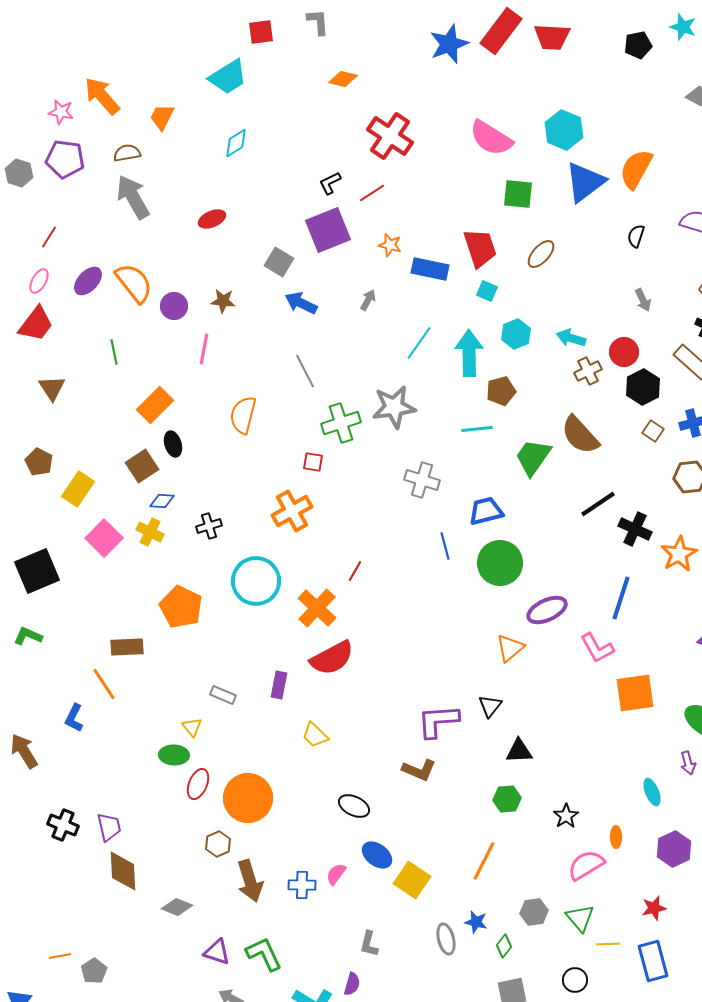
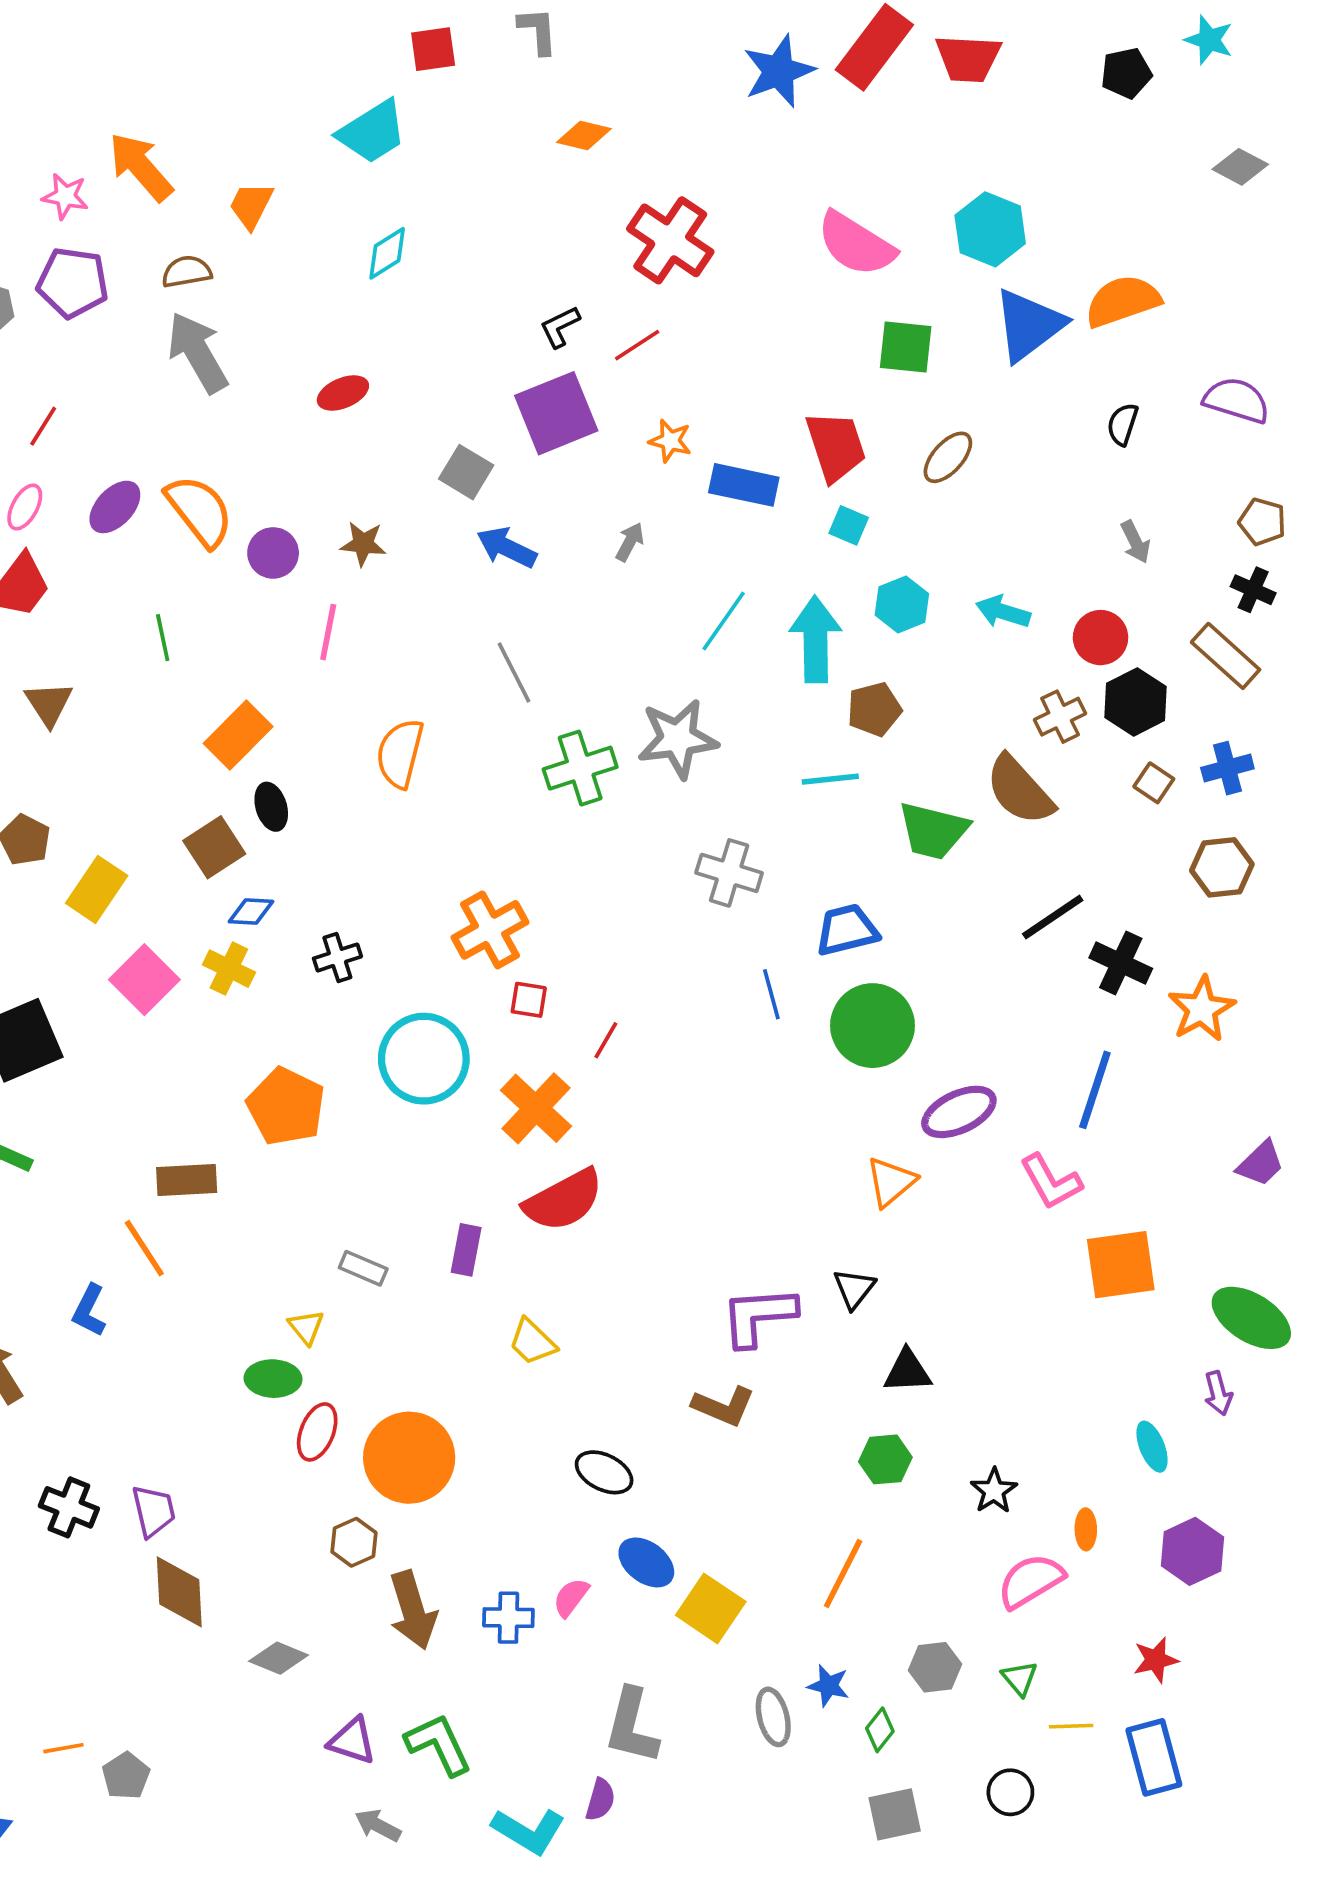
orange semicircle: (636, 169) -> (1123, 301), turned 42
brown cross: (588, 371) -> (1060, 717), moved
green trapezoid: (533, 457) -> (933, 831), turned -111
red square: (313, 462) -> (529, 1000), moved
green triangle: (580, 918) -> (1020, 1678), size x0.7
gray L-shape: (369, 944) -> (632, 1726), size x1.6

